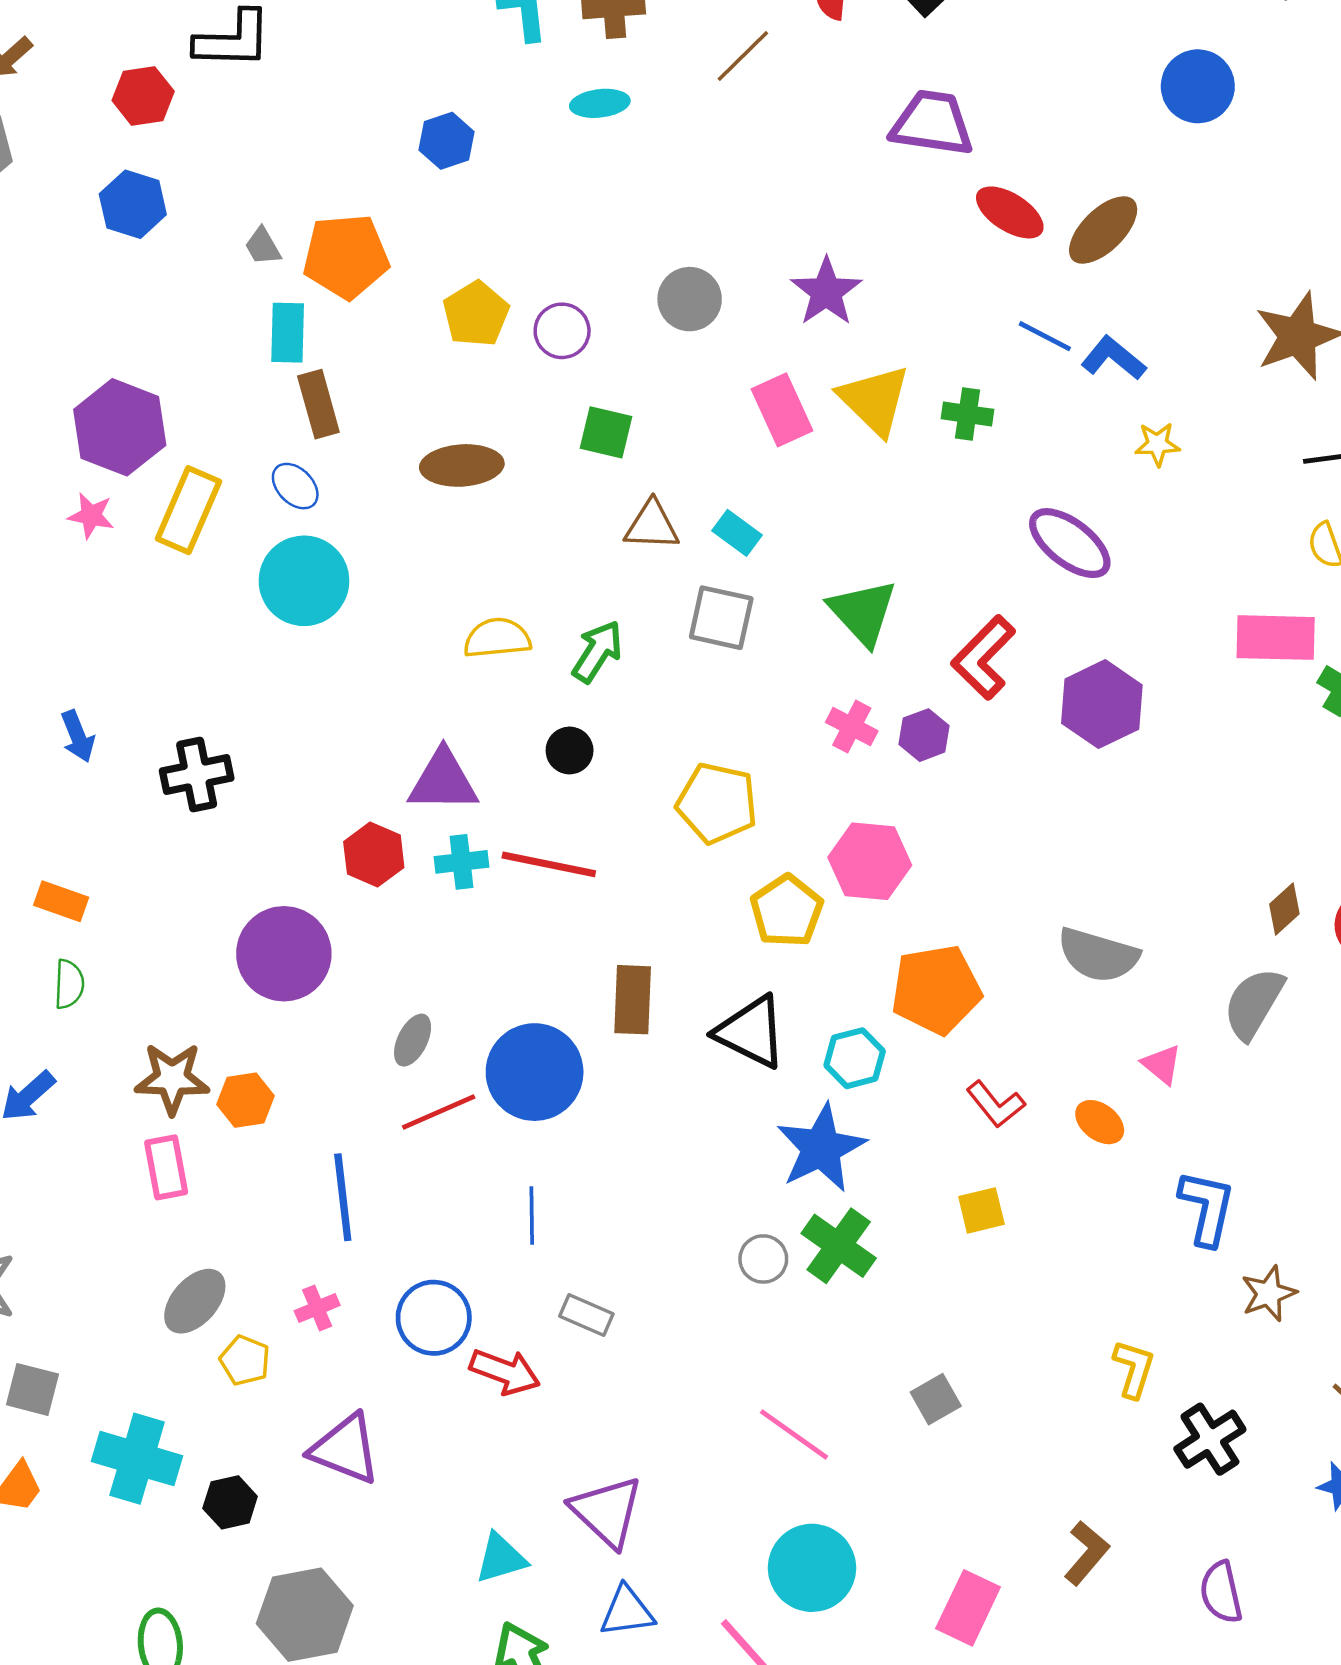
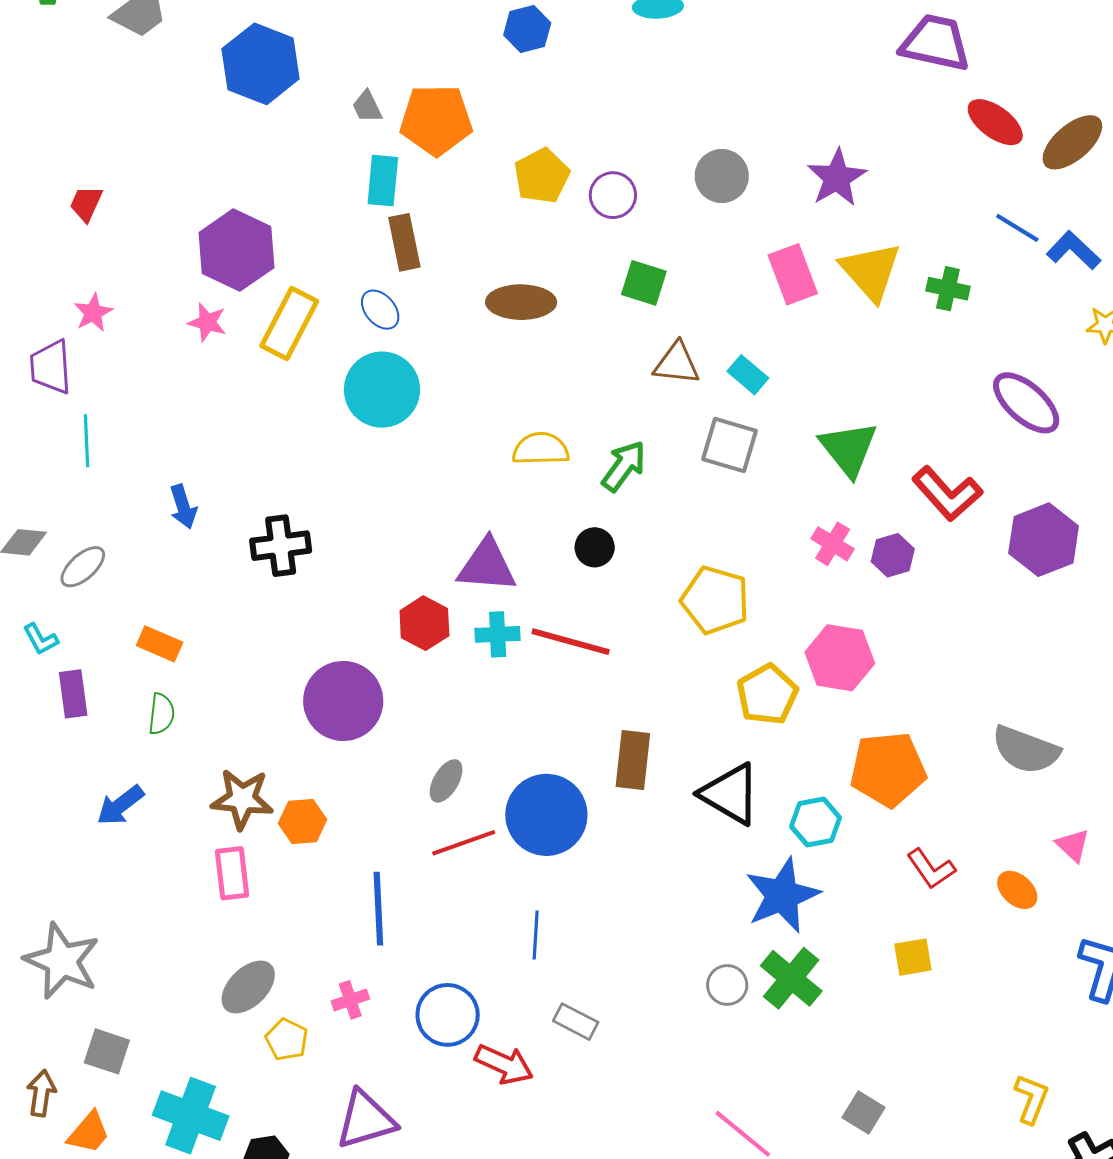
blue hexagon: (133, 204) -> (261, 64), size x1.4
red L-shape: (983, 657) -> (947, 494), turned -90
gray square: (936, 1399) -> (864, 1113), turned -33
purple triangle: (345, 1449) -> (366, 1120), turned -42

